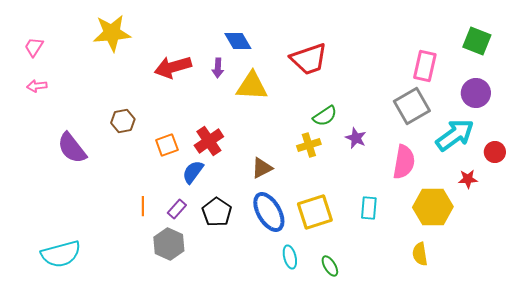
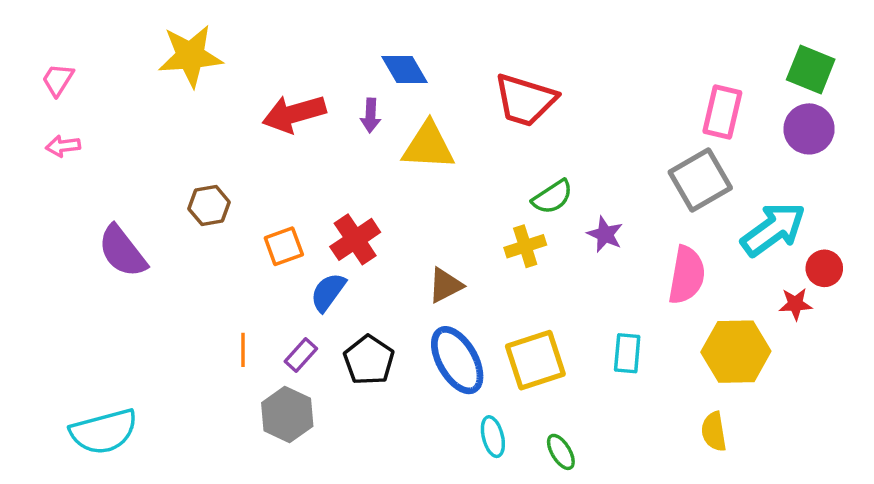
red trapezoid: (309, 59) -> (525, 100), turned 36
purple circle: (476, 93) -> (809, 129), moved
red circle: (495, 152) -> (824, 268), moved

